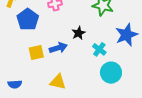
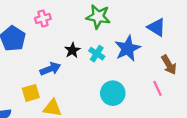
cyan cross: (99, 49) -> (97, 54), moved
yellow square: (36, 52) -> (31, 93), moved

